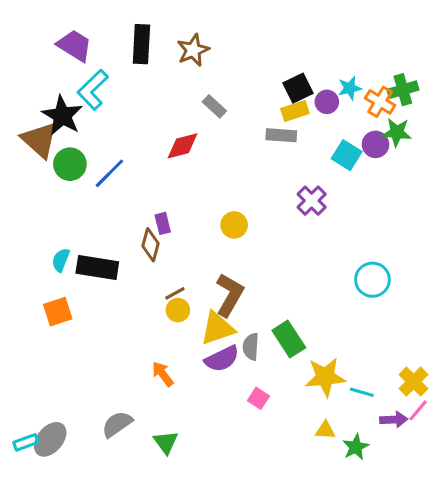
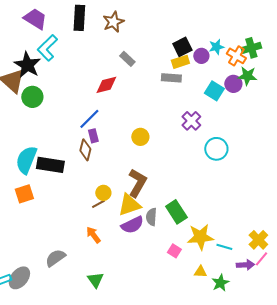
blue line: (109, 173) -> (89, 119), moved
cyan semicircle: (61, 260) -> (26, 160), size x1.8
cyan circle: (372, 280) -> (216, 149), moved
brown line: (175, 293) -> (98, 204), moved
pink square: (258, 398) -> (174, 251), moved
gray semicircle: (117, 424) -> (55, 258), moved

